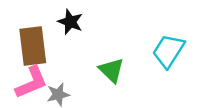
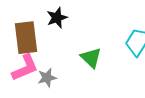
black star: (70, 22) -> (57, 18), turned 30

